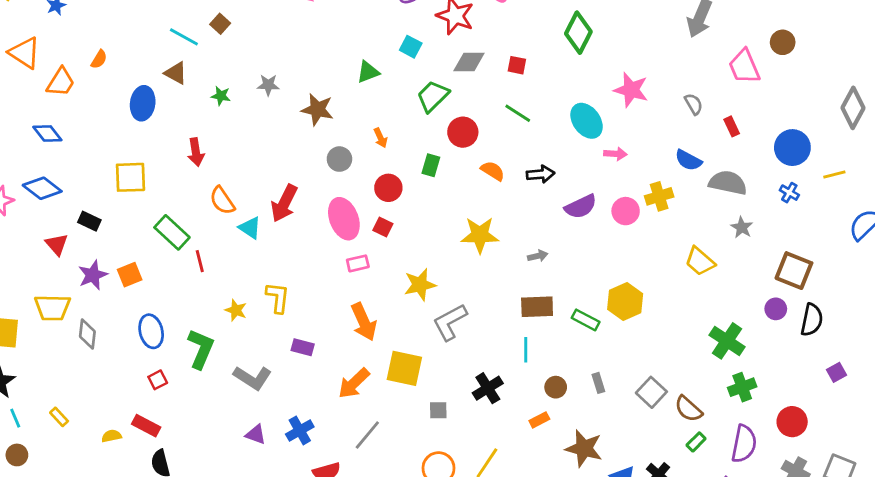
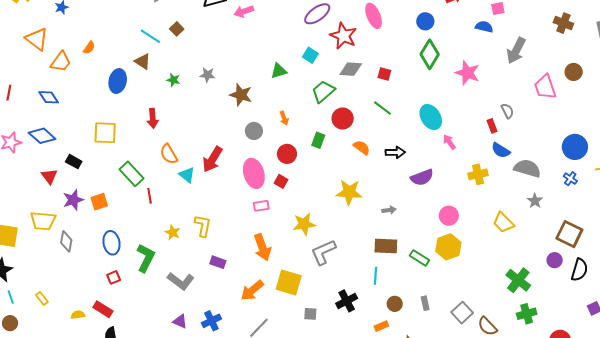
pink star: (631, 90) -> (467, 73), moved
red rectangle: (732, 126) -> (492, 126), moved
pink arrow: (615, 154) -> (449, 142), turned -133
pink circle: (626, 211) -> (449, 216), moved

